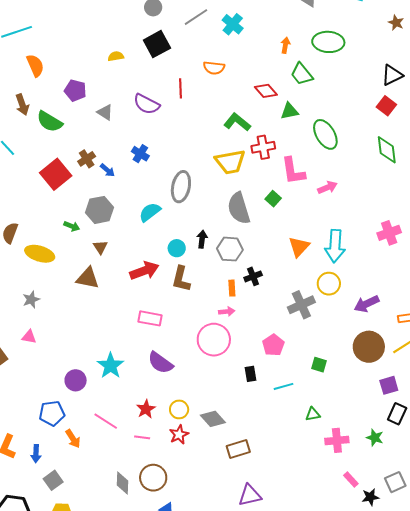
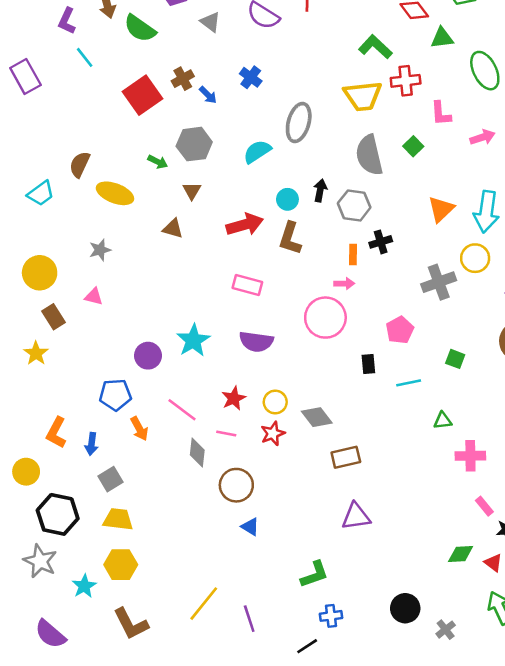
pink L-shape: (293, 171) -> (441, 113), size x0.7
brown triangle: (88, 278) -> (173, 228), size x0.7
purple semicircle: (160, 363) -> (256, 342), turned -32
gray diamond: (123, 483) -> (197, 452), moved

